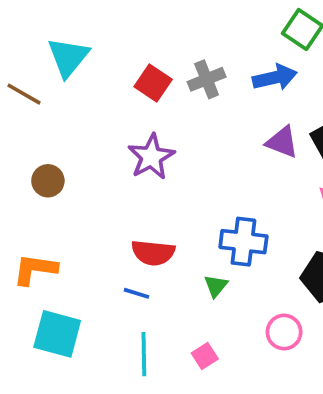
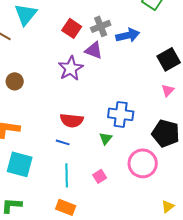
blue arrow: (275, 77) -> (128, 35), moved
purple triangle: (282, 142) -> (94, 50), moved
pink circle: (284, 332) -> (143, 163), size x1.5

